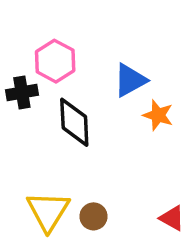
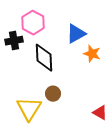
brown circle: (93, 216) -> (53, 94), moved

